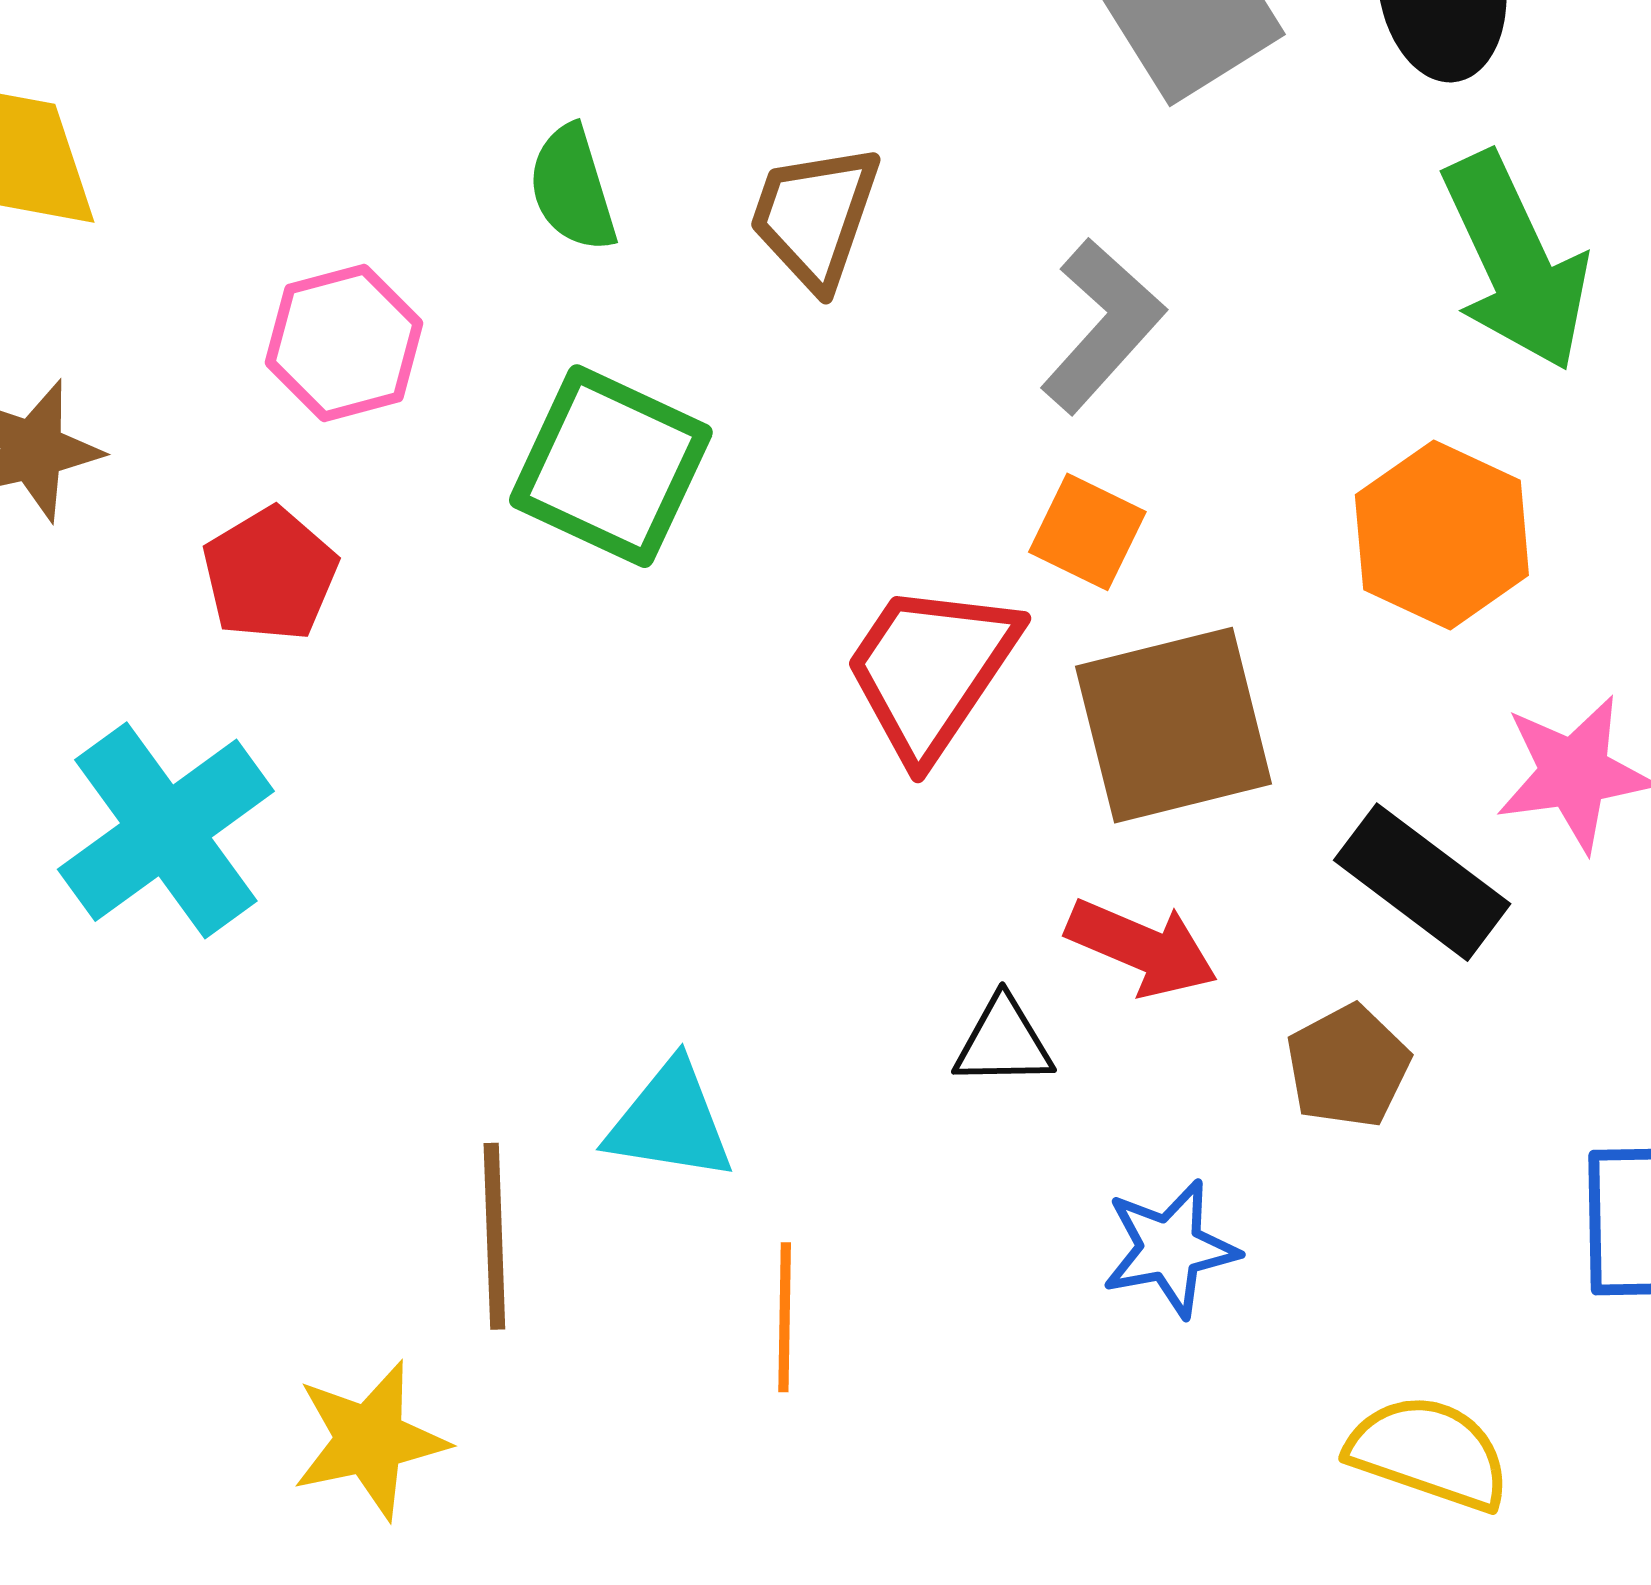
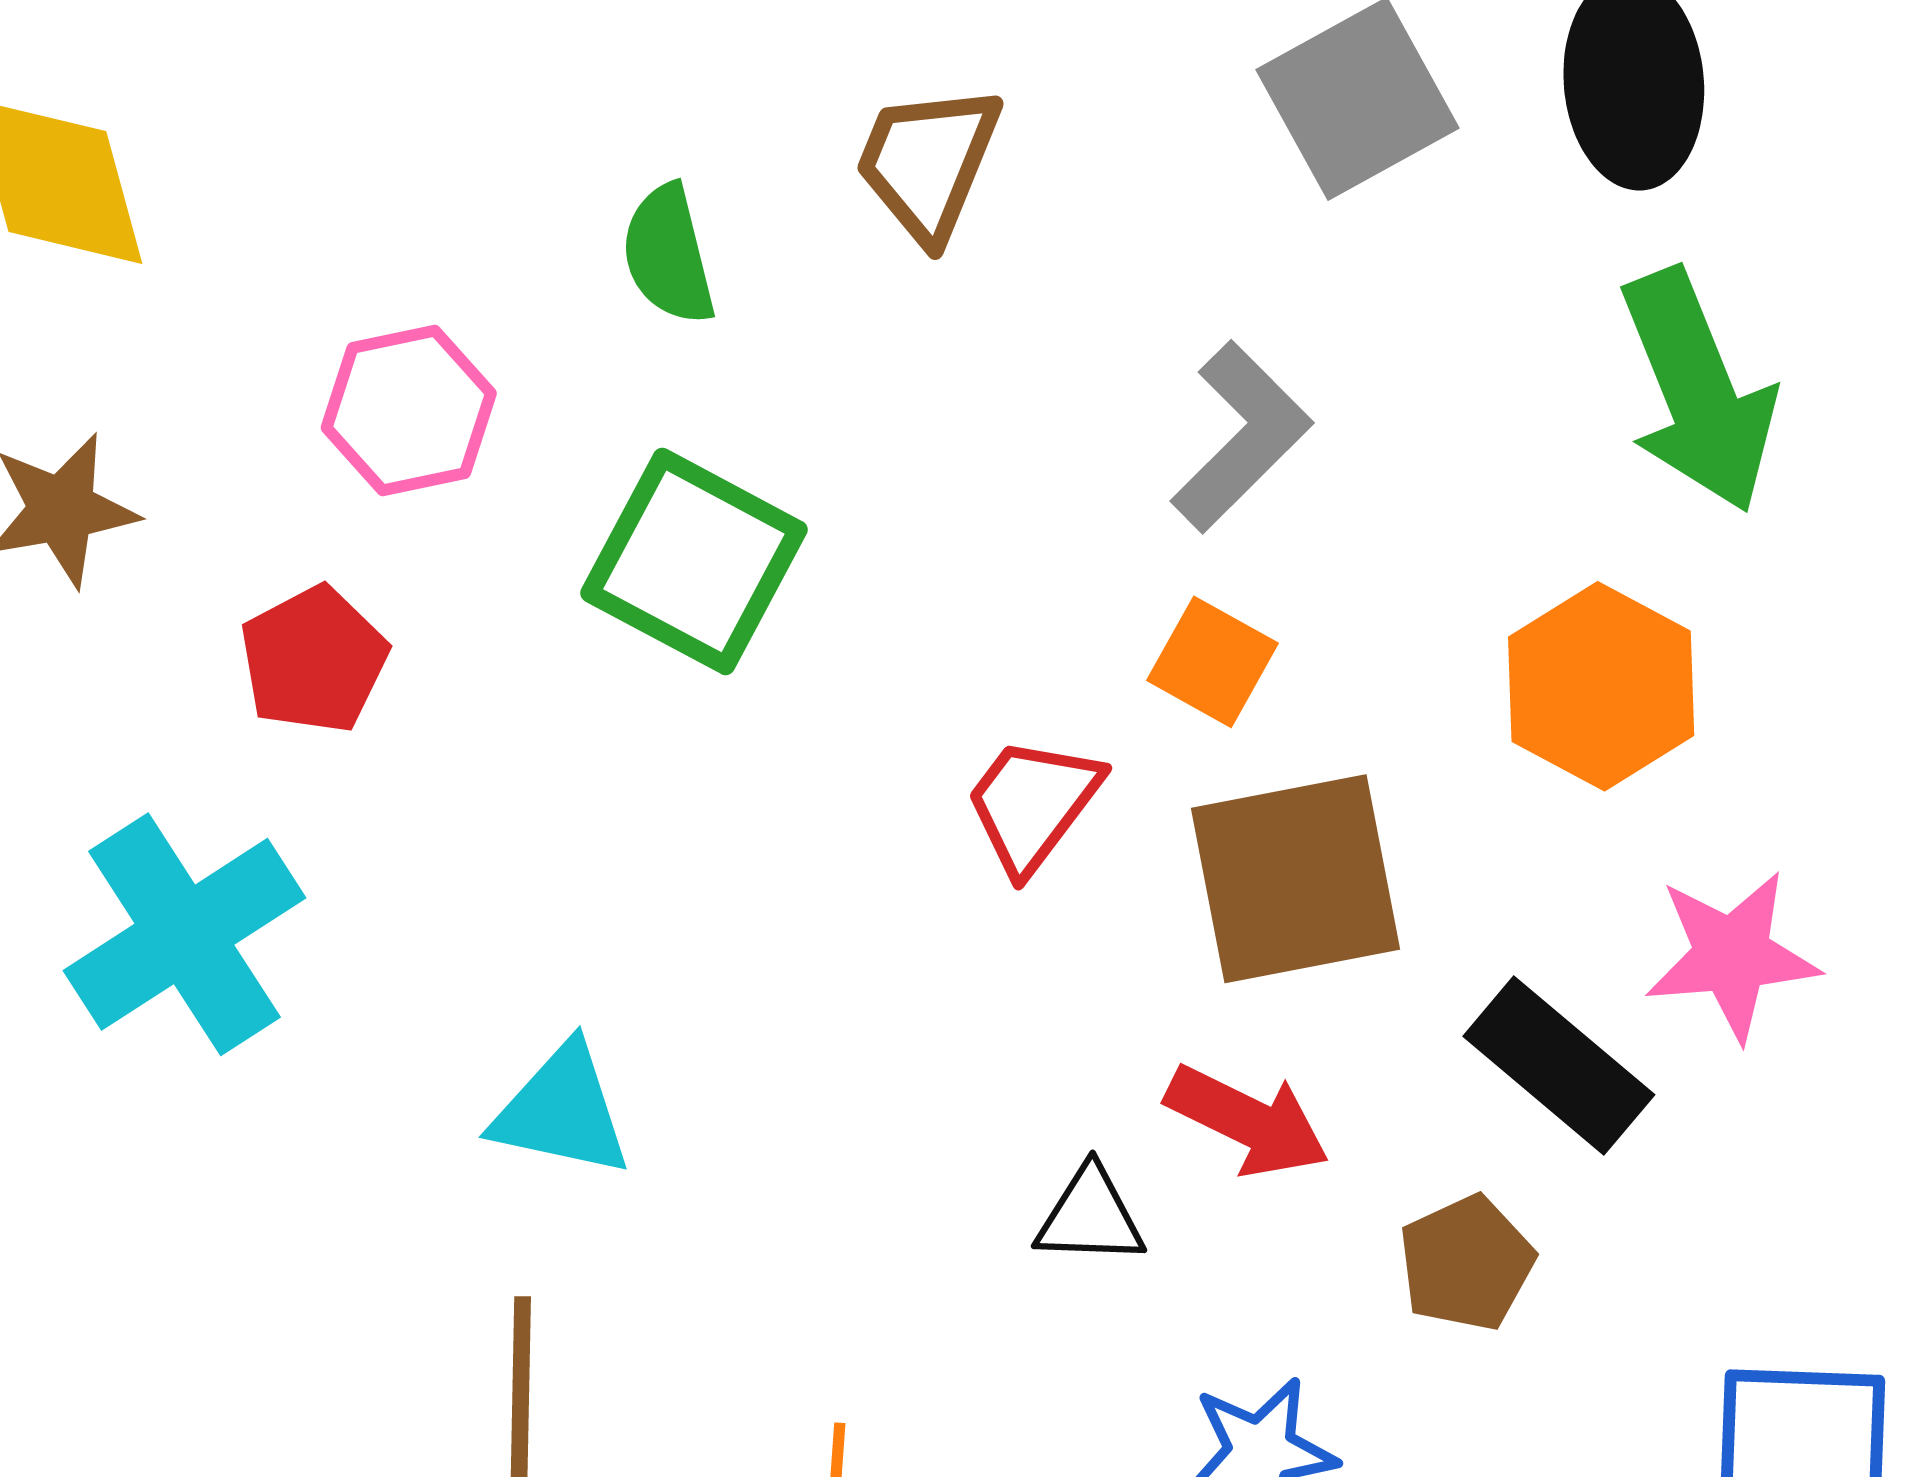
brown trapezoid: (815, 216) -> (928, 163), moved
red trapezoid: (931, 670) -> (1033, 804), size x0.7
cyan triangle: (670, 1121) -> (562, 1111), moved

